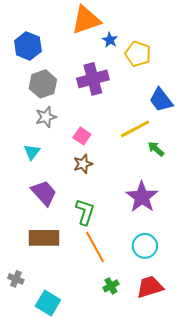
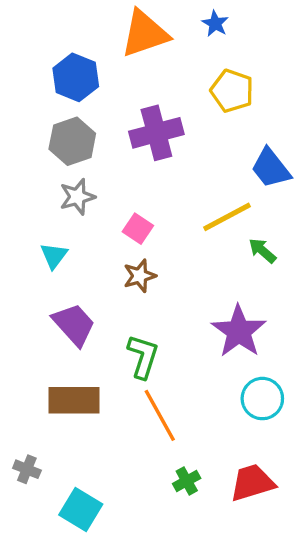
blue star: (110, 40) -> (215, 24), moved
blue hexagon: (28, 46) -> (76, 77), moved
cyan circle: (145, 246) -> (262, 399), moved

